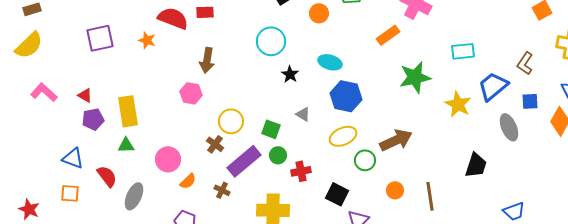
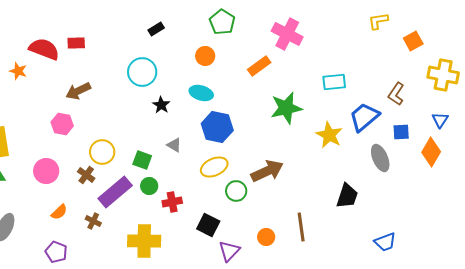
orange circle: (319, 13) -> (205, 56), moved
brown arrow: (207, 60) -> (78, 91), turned 55
pink circle: (168, 159) -> (46, 171), moved
orange circle: (395, 190) -> (266, 237), moved

